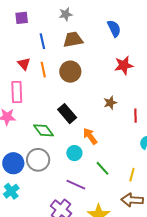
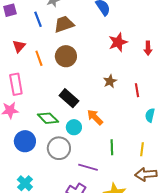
blue line: (42, 41) -> (38, 19), moved
red triangle: (24, 64) -> (19, 46), moved, turned 32
cyan circle: (74, 153) -> (74, 127), moved
gray circle: (38, 160) -> (59, 148), moved
blue circle: (13, 163) -> (25, 141), moved
green line: (103, 168) -> (112, 147), turned 49

